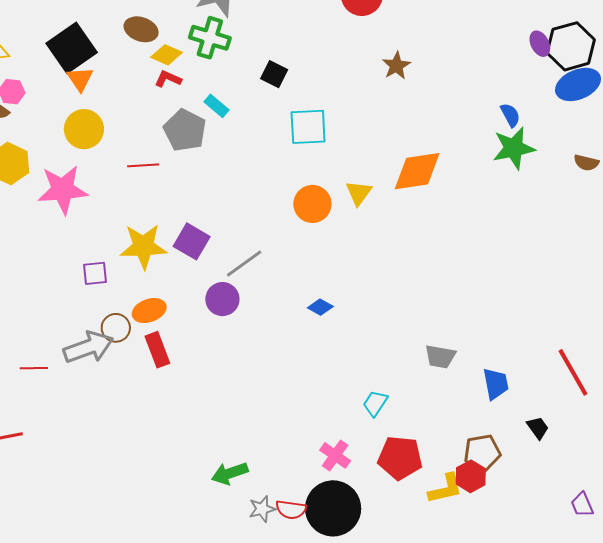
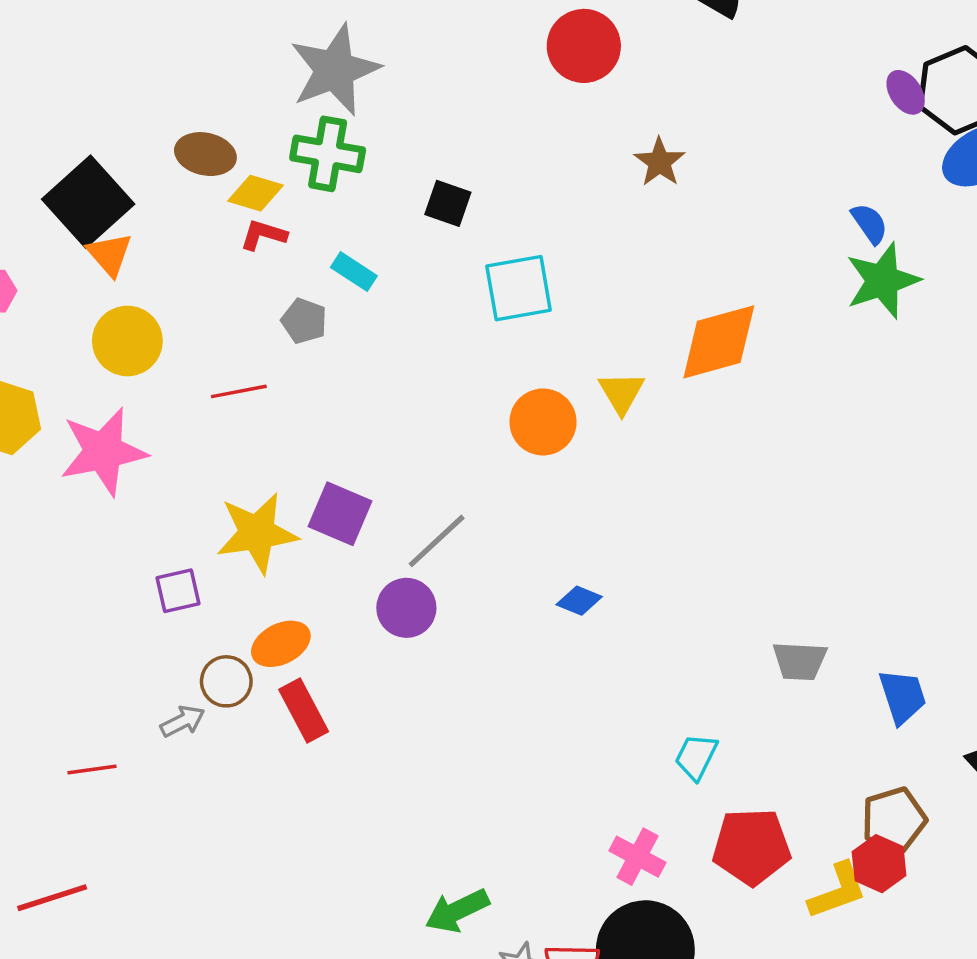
gray pentagon: (185, 130) -> (304, 321), size x0.6
gray arrow: (88, 347) -> (183, 721), size x0.5

